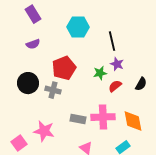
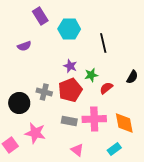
purple rectangle: (33, 14) -> (40, 16), moved
purple star: (117, 64) -> (70, 66), moved
red pentagon: (64, 68) -> (70, 90), moved
black circle: (28, 83) -> (19, 103), moved
black semicircle: (141, 84) -> (132, 77), moved

